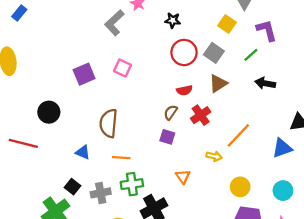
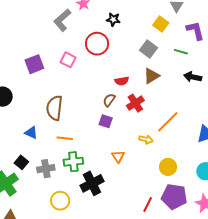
red circle: (184, 52) -> (97, 44), moved
green line: (251, 55) -> (181, 52), turned 56

